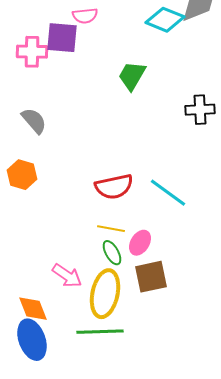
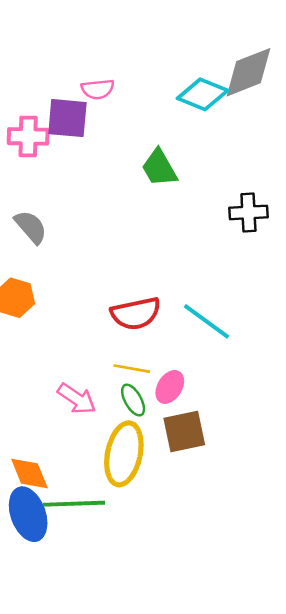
green trapezoid: (132, 76) -> (159, 168), turned -60
pink arrow: (67, 276) -> (77, 399), moved
green line: (100, 332) -> (74, 504), moved

